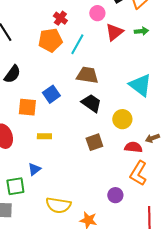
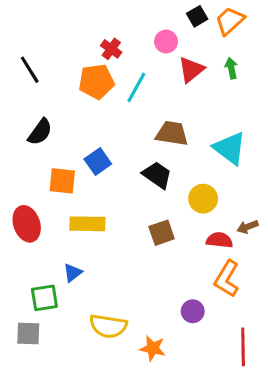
green arrow: (141, 31) -> (231, 68), turned -96
brown trapezoid: (87, 75) -> (172, 133), moved
yellow rectangle: (44, 136) -> (87, 224), size x1.6

